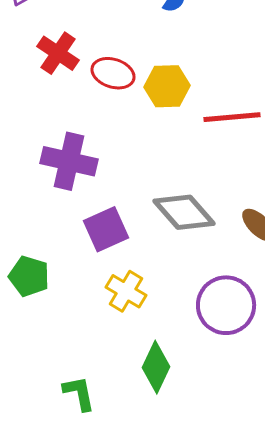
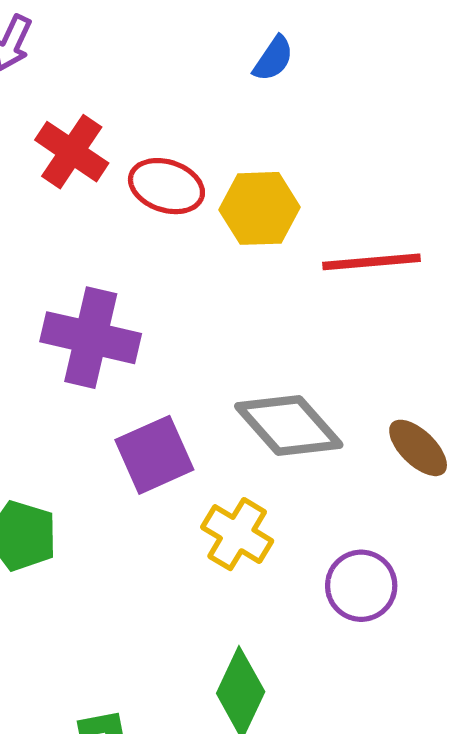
yellow cross: (126, 291) -> (237, 534), moved
purple circle: (226, 305) -> (361, 586), size x0.7

